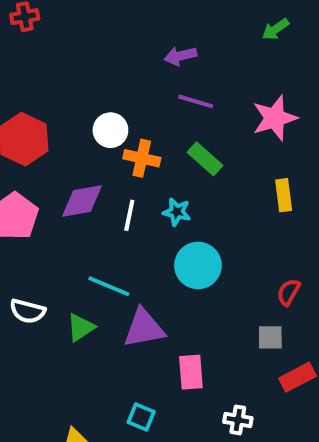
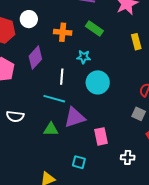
white circle: (110, 130) -> (29, 19), moved
purple diamond: (82, 201) -> (35, 58), turned -30
white line: (129, 215) -> (62, 77), moved
green triangle: (81, 327) -> (51, 129), moved, turned 42
gray square: (270, 337) -> (139, 114), turned 32

